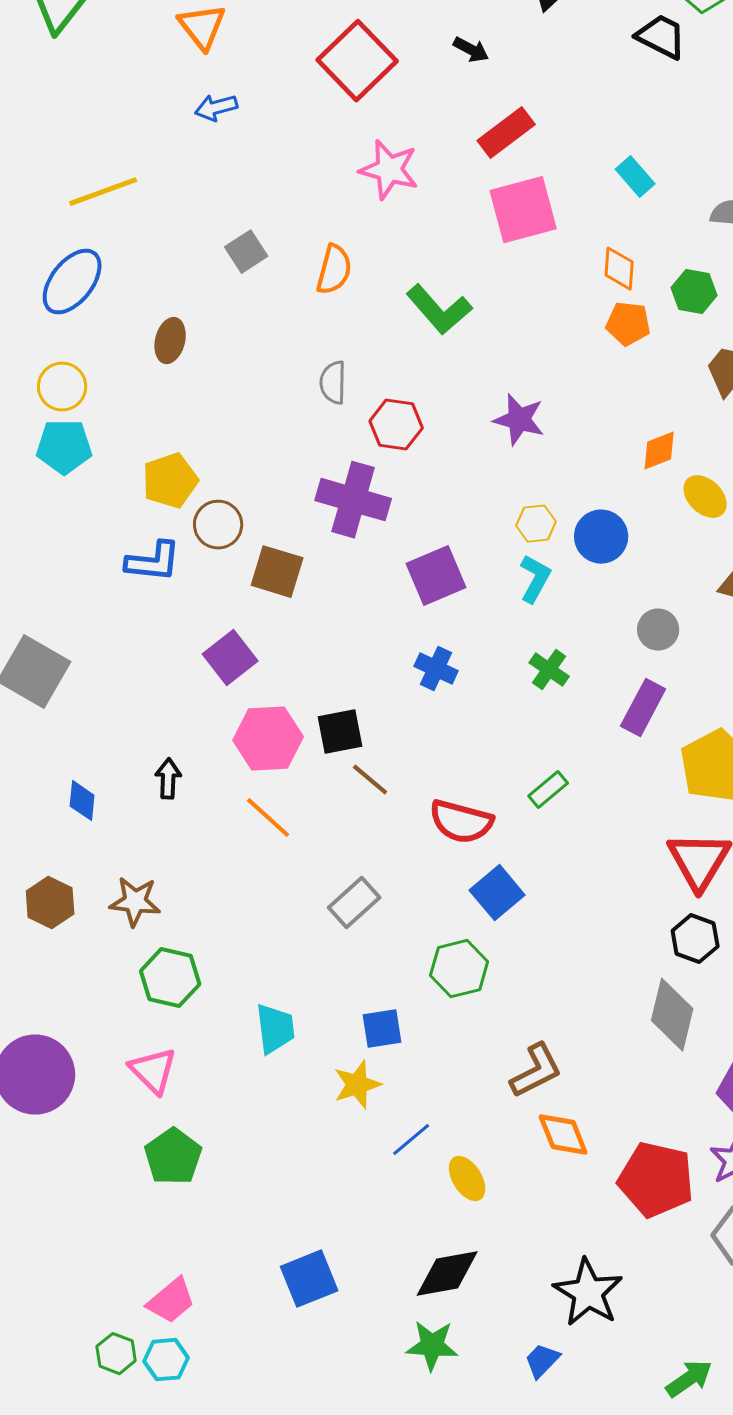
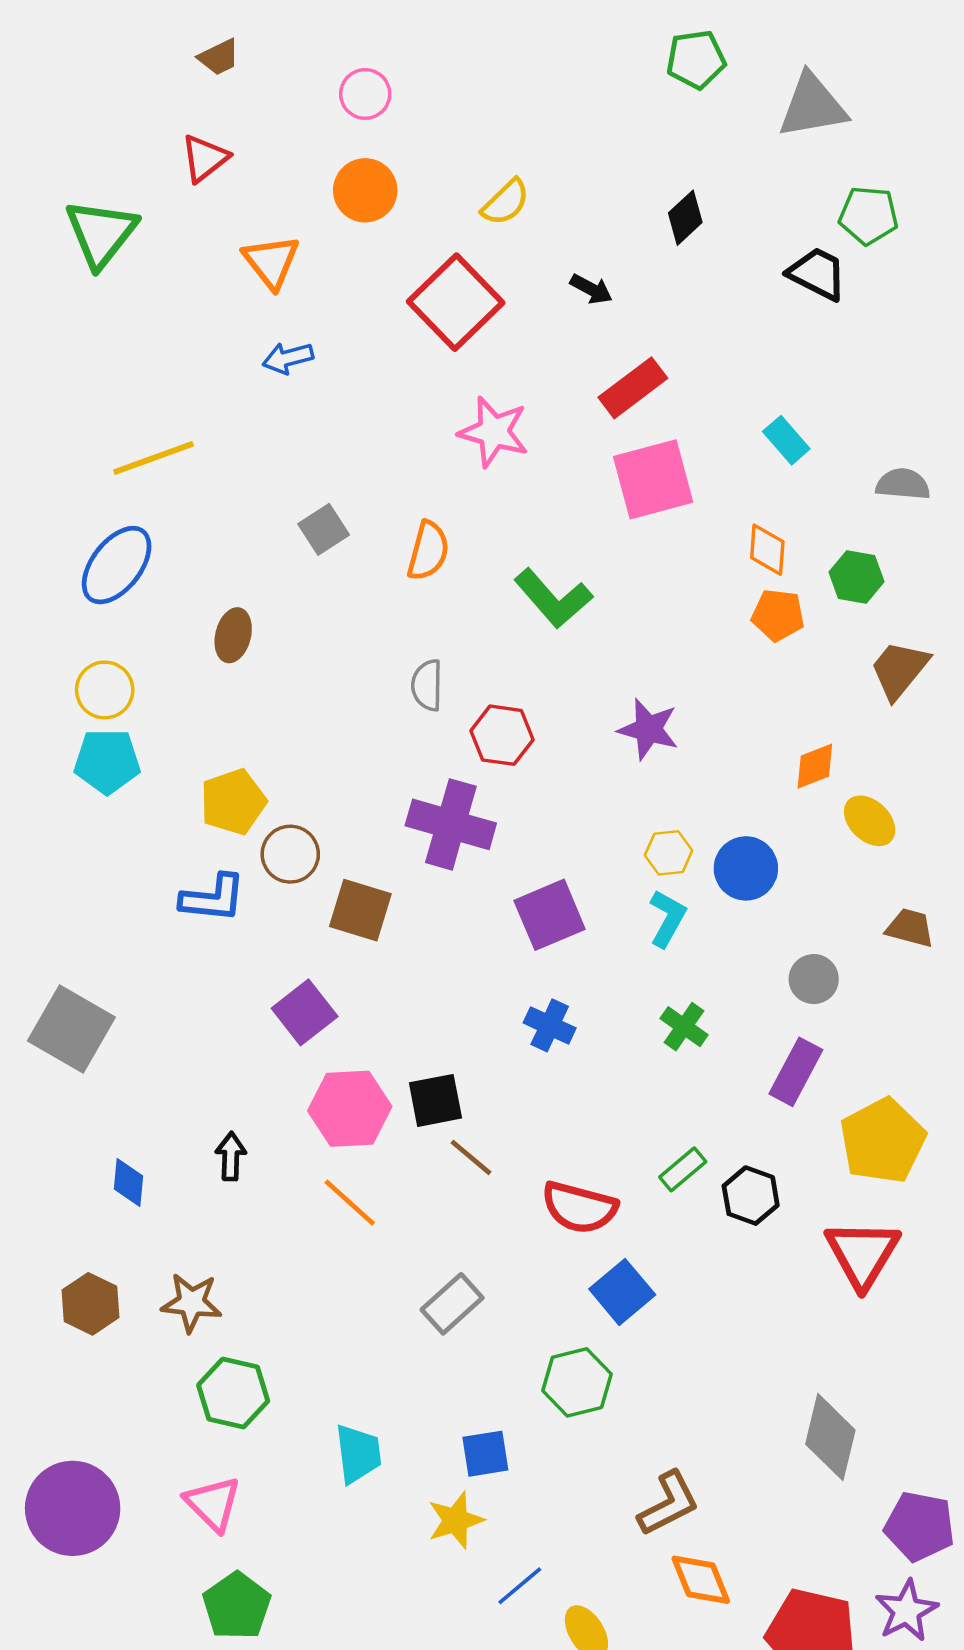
black hexagon: (695, 939) -> (751, 1196), moved

